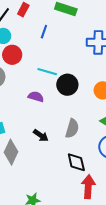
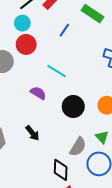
black circle: (67, 85) -> (73, 106), moved
gray semicircle: (72, 128) -> (78, 147), moved

